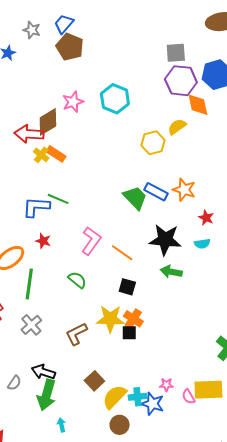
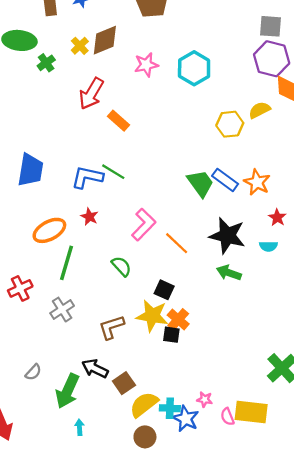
brown diamond: (48, 122) -> (105, 40), moved
red arrow: (29, 134) -> (91, 94), turned -72
yellow cross: (41, 155) -> (80, 46), moved
black square: (127, 287) -> (164, 290), moved
black arrow: (43, 372) -> (95, 368), moved

